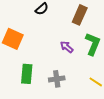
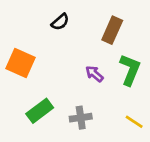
green rectangle: (27, 74) -> (40, 111), turned 48

